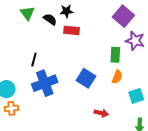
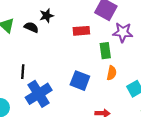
red rectangle: (72, 30) -> (81, 31), moved

